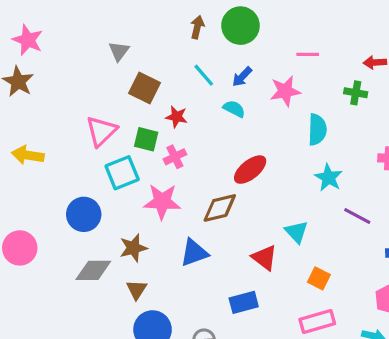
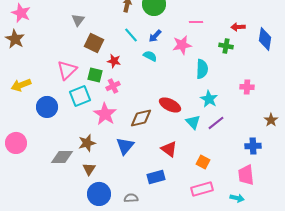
yellow arrow: (28, 155) -> (21, 85), turned -30
red ellipse: (250, 170) -> (170, 105), moved, turned 65
pink star: (162, 202) -> (105, 114), turned 30
blue circle: (84, 214) -> (47, 107), moved
purple line: (357, 216) -> (216, 123), moved, turned -66
cyan triangle: (296, 232) -> (193, 122), moved
blue triangle: (194, 253) -> (125, 146), turned -30

